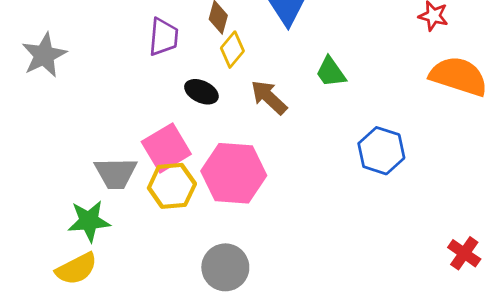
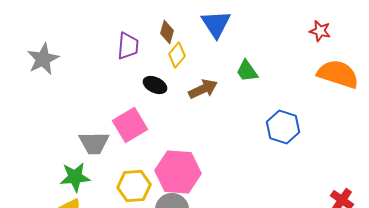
brown arrow: (269, 97) -> (203, 89), turned 112
pink hexagon: (234, 173) -> (178, 172), moved
yellow hexagon: (172, 186) -> (134, 186), moved

